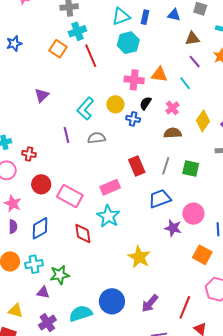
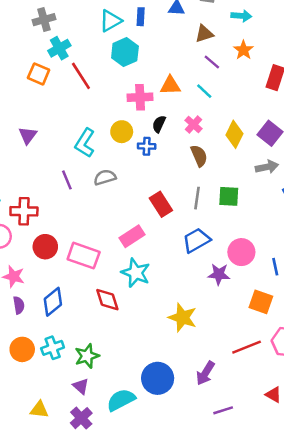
brown semicircle: (173, 133) -> (199, 156), turned 78
red cross: (29, 154) -> (24, 211), size x1.5
purple triangle: (43, 292) -> (81, 386), moved, turned 40
red line: (185, 307) -> (247, 347), moved, turned 55

